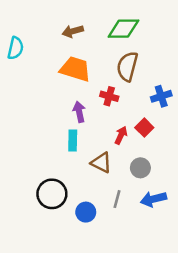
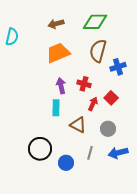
orange trapezoid: (75, 69) -> (58, 53), turned -40
red cross: (109, 96) -> (84, 84), moved
blue cross: (161, 96) -> (118, 67), moved

